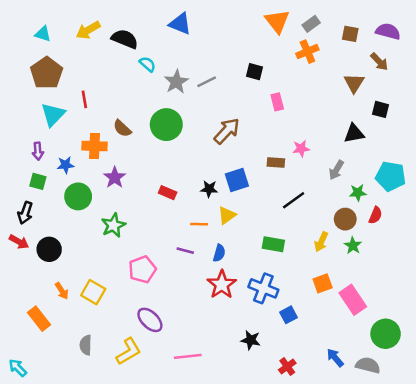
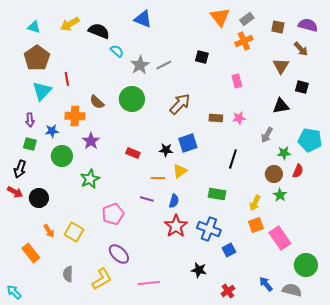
pink rectangle: (277, 102) -> (237, 81), moved
brown rectangle: (276, 162) -> (216, 118), moved
black line: (294, 200) -> (233, 159), turned -36
yellow arrow: (321, 242) -> (255, 203), moved

